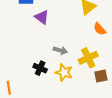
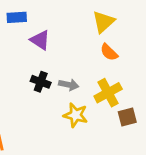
orange semicircle: (100, 29) -> (109, 52), moved
black cross: (40, 68) -> (41, 82), moved

